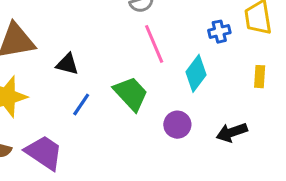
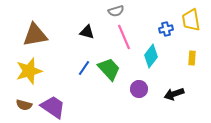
black triangle: (67, 64) -> (87, 32), moved
blue line: (81, 104) -> (84, 68), moved

